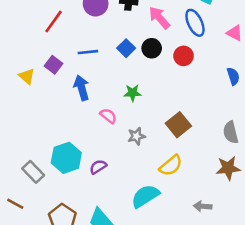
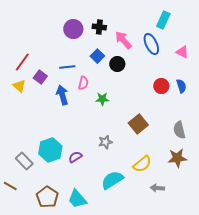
red line: (54, 21) -> (22, 62), moved
blue square: (126, 48) -> (97, 56), moved
red circle: (184, 56) -> (161, 86), moved
pink semicircle: (108, 116) -> (83, 83), moved, turned 64
gray star: (136, 136) -> (105, 142), moved
yellow semicircle: (171, 165) -> (142, 164), moved

